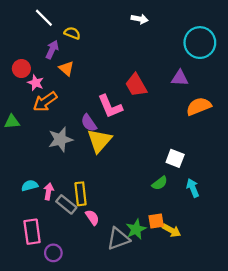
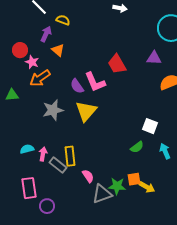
purple semicircle: (89, 123) -> (77, 86), moved
pink semicircle: (92, 217) -> (88, 176), moved
green star: (136, 229) -> (117, 186), turned 30

